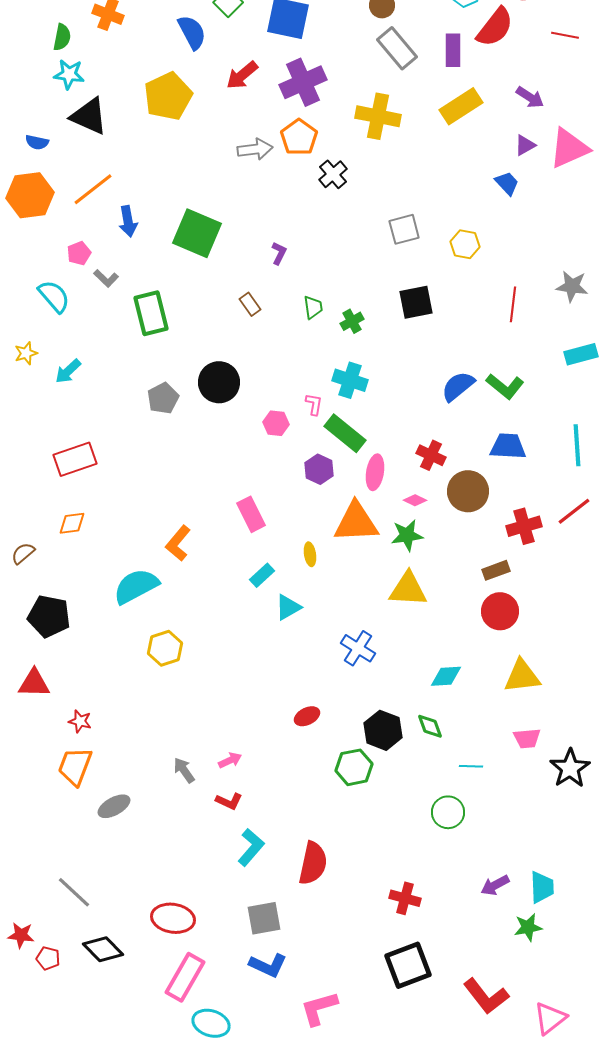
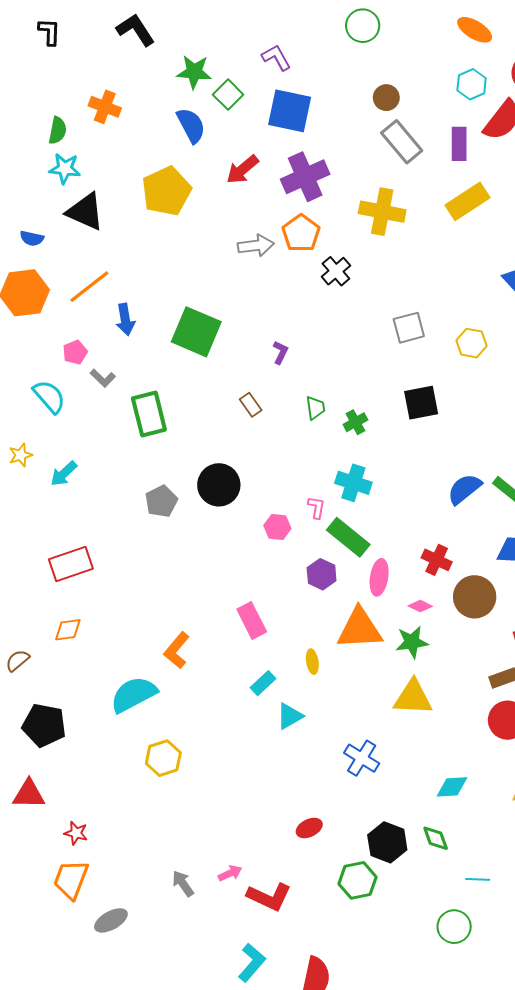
red L-shape: (229, 801) -> (269, 897), moved, size x1.6

